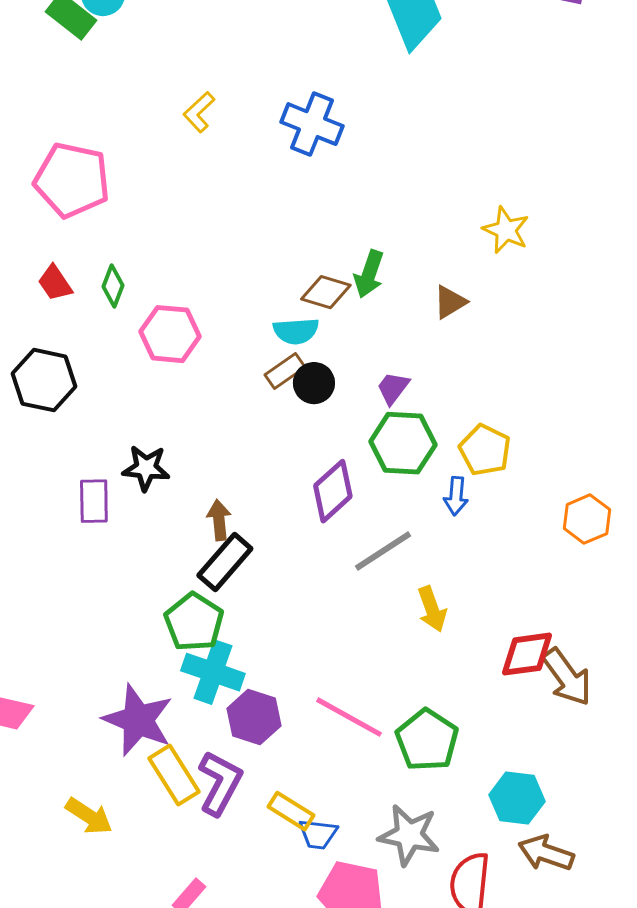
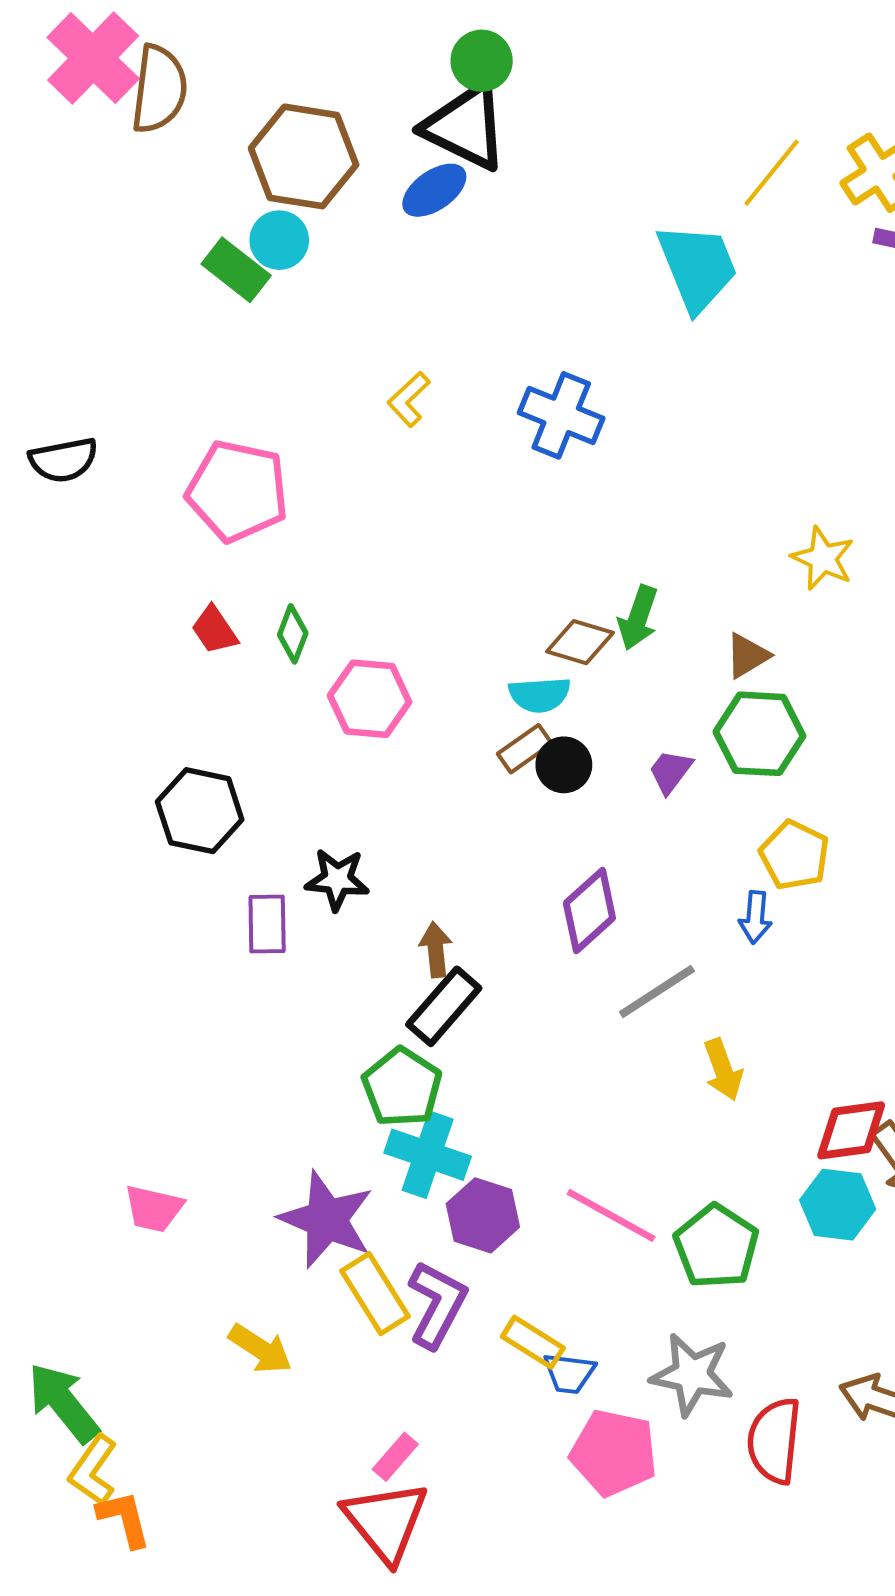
black hexagon: (44, 380) -> (200, 811), moved
green hexagon: (403, 443) -> (759, 734), moved
cyan hexagon: (517, 798) -> (838, 1205), moved

